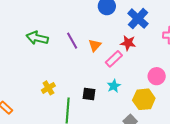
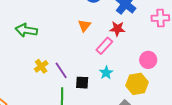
purple line: (72, 41) -> (61, 70), moved
orange triangle: (95, 45) -> (84, 26), moved
yellow cross: (48, 88) -> (41, 66), moved

